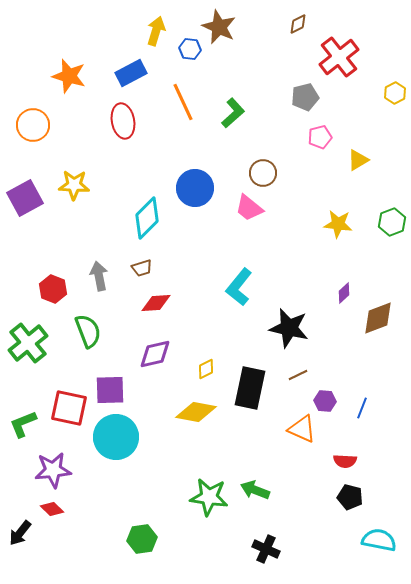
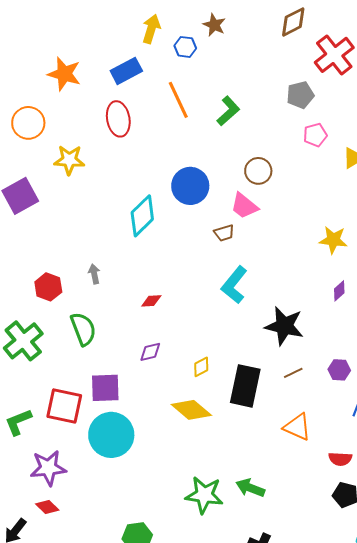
brown diamond: (298, 24) -> (293, 22), size x1.5
brown star: (219, 27) -> (214, 25), size x0.7
yellow star: (74, 185) -> (69, 160), moved
yellow star: (338, 224) -> (333, 240), moved
brown trapezoid: (142, 268) -> (224, 233), moved
gray arrow: (99, 276) -> (94, 274), size x0.7
red diamond: (156, 303) -> (151, 301), size x0.7
purple diamond: (155, 354) -> (150, 352), size x0.7
purple hexagon: (325, 401) -> (339, 370), moved
yellow diamond: (196, 412) -> (191, 410), turned 30

